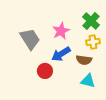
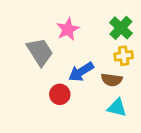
pink star: (61, 31) -> (68, 29), moved

